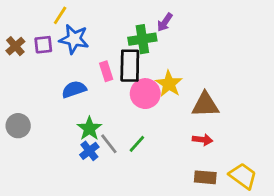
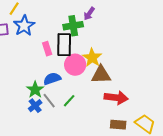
blue star: (74, 39) -> (24, 26), turned 30
blue semicircle: (74, 89) -> (52, 79), moved
brown triangle: (205, 105) -> (101, 75), moved
red arrow: (202, 140) -> (116, 98), size x1.6

